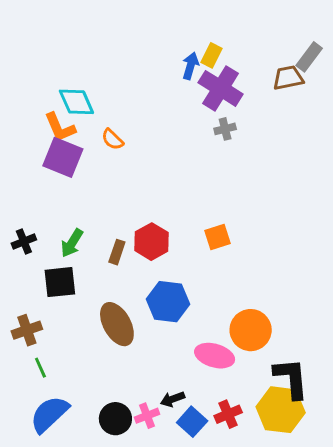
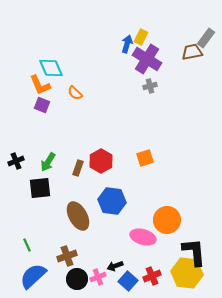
purple square: (63, 157) -> (42, 105), size x0.6
brown cross: (27, 330) -> (67, 256), moved

